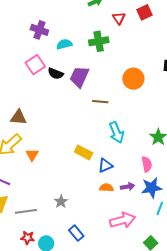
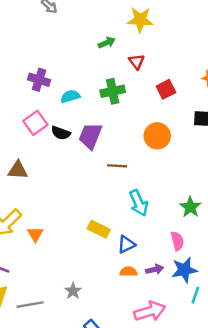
red square: (144, 12) -> (166, 89), moved
brown triangle: (18, 117) -> (18, 170), moved

